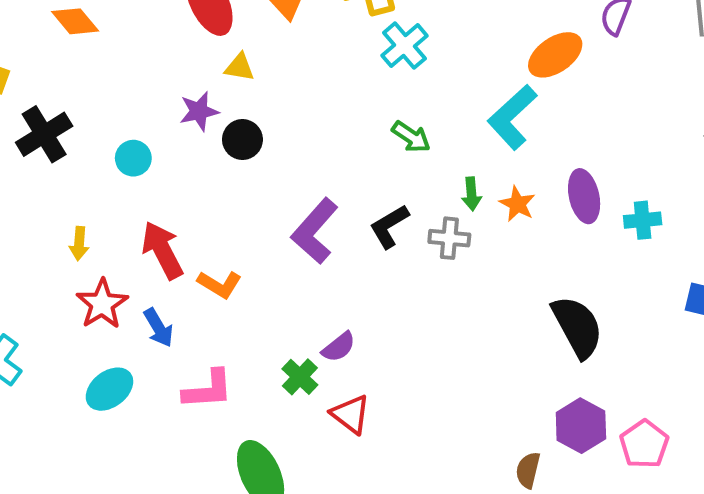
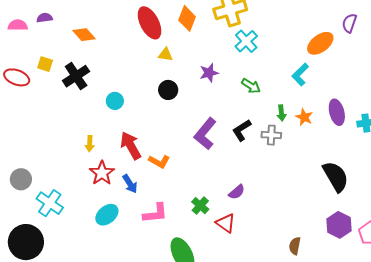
purple star: (199, 111) -> (209, 73), moved
cyan L-shape: (512, 117) -> (300, 75), size x0.7
black cross: (44, 134) -> (76, 76), moved
purple semicircle: (339, 347) -> (237, 192), moved
brown semicircle: (528, 470) -> (295, 246), moved

